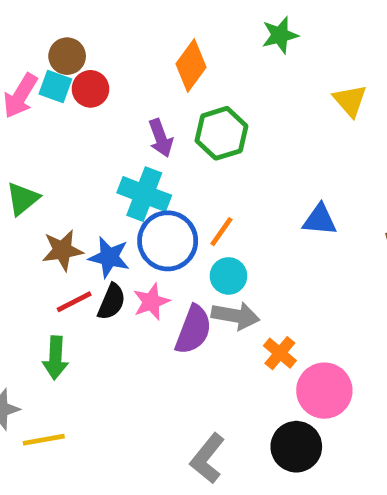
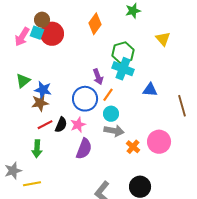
red circle: (90, 89) -> (52, 34), size x1.5
green hexagon: (221, 133) -> (123, 53), moved
purple arrow: (161, 138) -> (98, 77), moved
cyan cross: (144, 194) -> (123, 69), moved
blue star: (109, 257) -> (43, 90), moved
purple semicircle: (193, 330) -> (84, 149), moved
pink circle: (324, 391) -> (159, 142), moved

